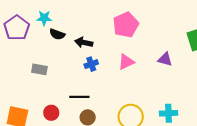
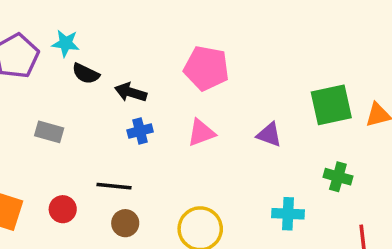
pink pentagon: (126, 25) -> (206, 68), turned 30
cyan cross: (169, 113) -> (288, 214), moved

